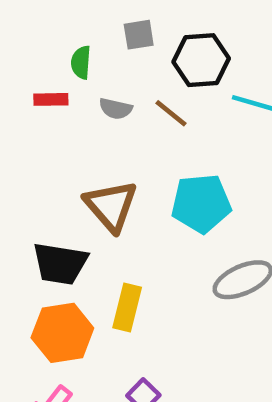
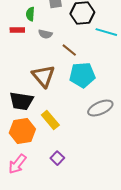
brown line: (171, 113) -> (69, 50), moved
yellow rectangle: (127, 307) -> (50, 120), turned -54

